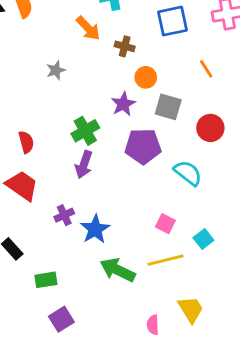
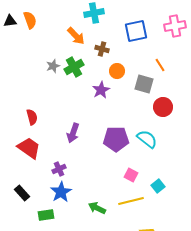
gray square: (168, 107) -> (144, 84), moved
green cross: (85, 131) -> (74, 67), moved
purple pentagon: (143, 146) -> (116, 139), moved
blue star: (95, 229) -> (61, 192), moved
green arrow: (118, 270) -> (97, 208), size x0.7

